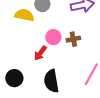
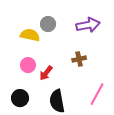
pink circle: (53, 37) -> (28, 65), moved

